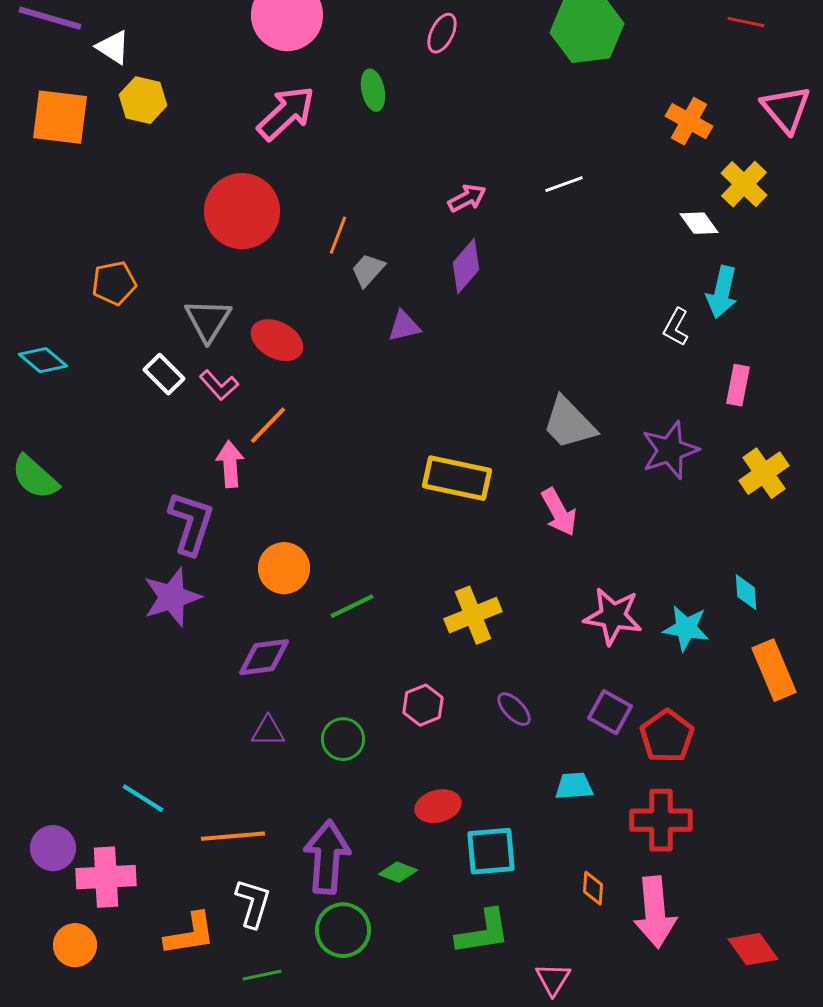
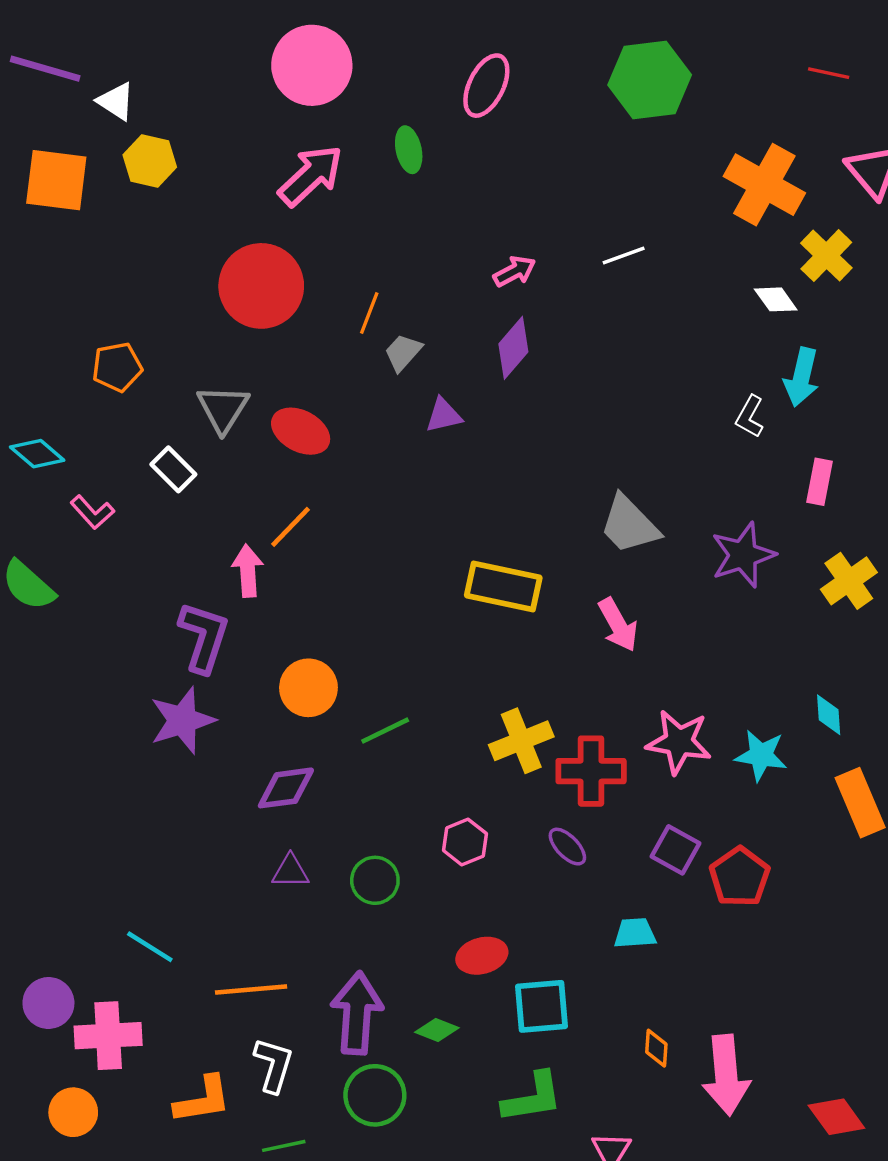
pink ellipse: (442, 33) -> (486, 86), size x1.4
orange cross: (689, 121) -> (764, 185), size x1.5
pink L-shape: (219, 385) -> (92, 512), moved
red cross: (661, 820) -> (591, 771), moved

